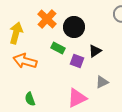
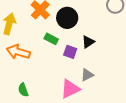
gray triangle: (102, 82) -> (87, 75), moved

